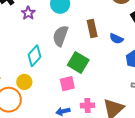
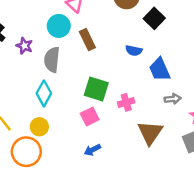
brown rectangle: (92, 29) -> (87, 40), moved
gray semicircle: (60, 36) -> (52, 60), moved
pink cross: (88, 105) -> (126, 102), moved

